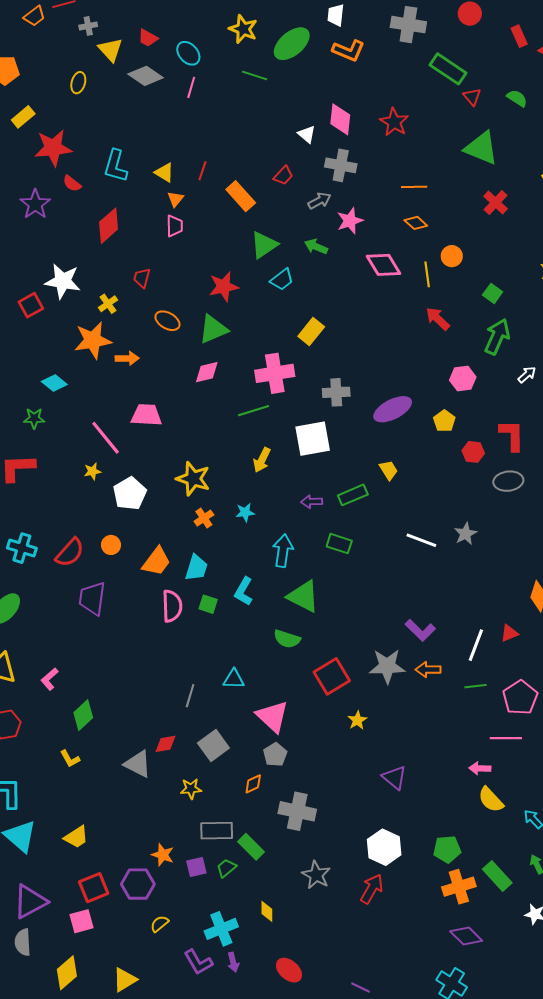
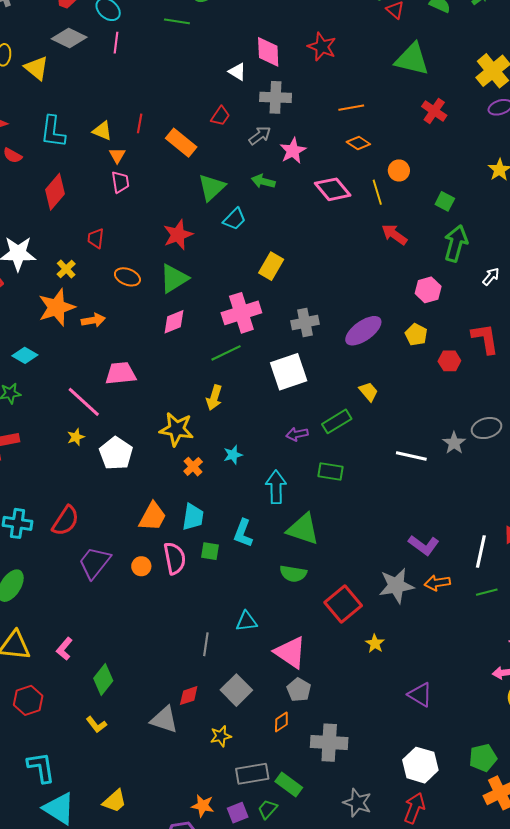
yellow triangle: (110, 50) -> (36, 68), moved
yellow arrow: (262, 460) -> (214, 398), moved
gray ellipse: (508, 481) -> (487, 428), moved
orange circle: (111, 545) -> (141, 566), moved
purple trapezoid: (92, 598) -> (95, 563), turned 39

